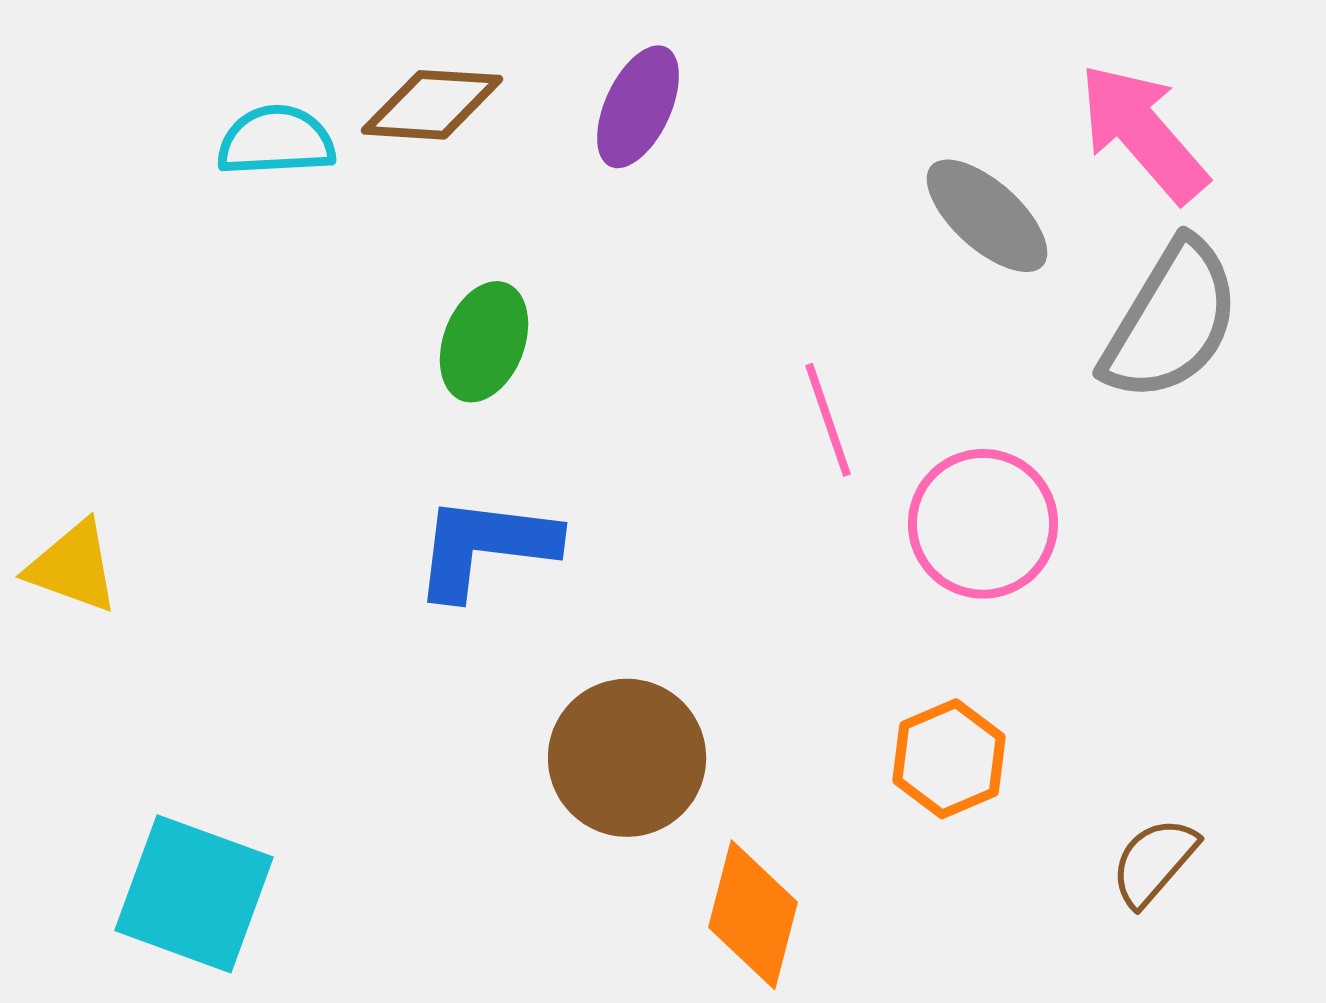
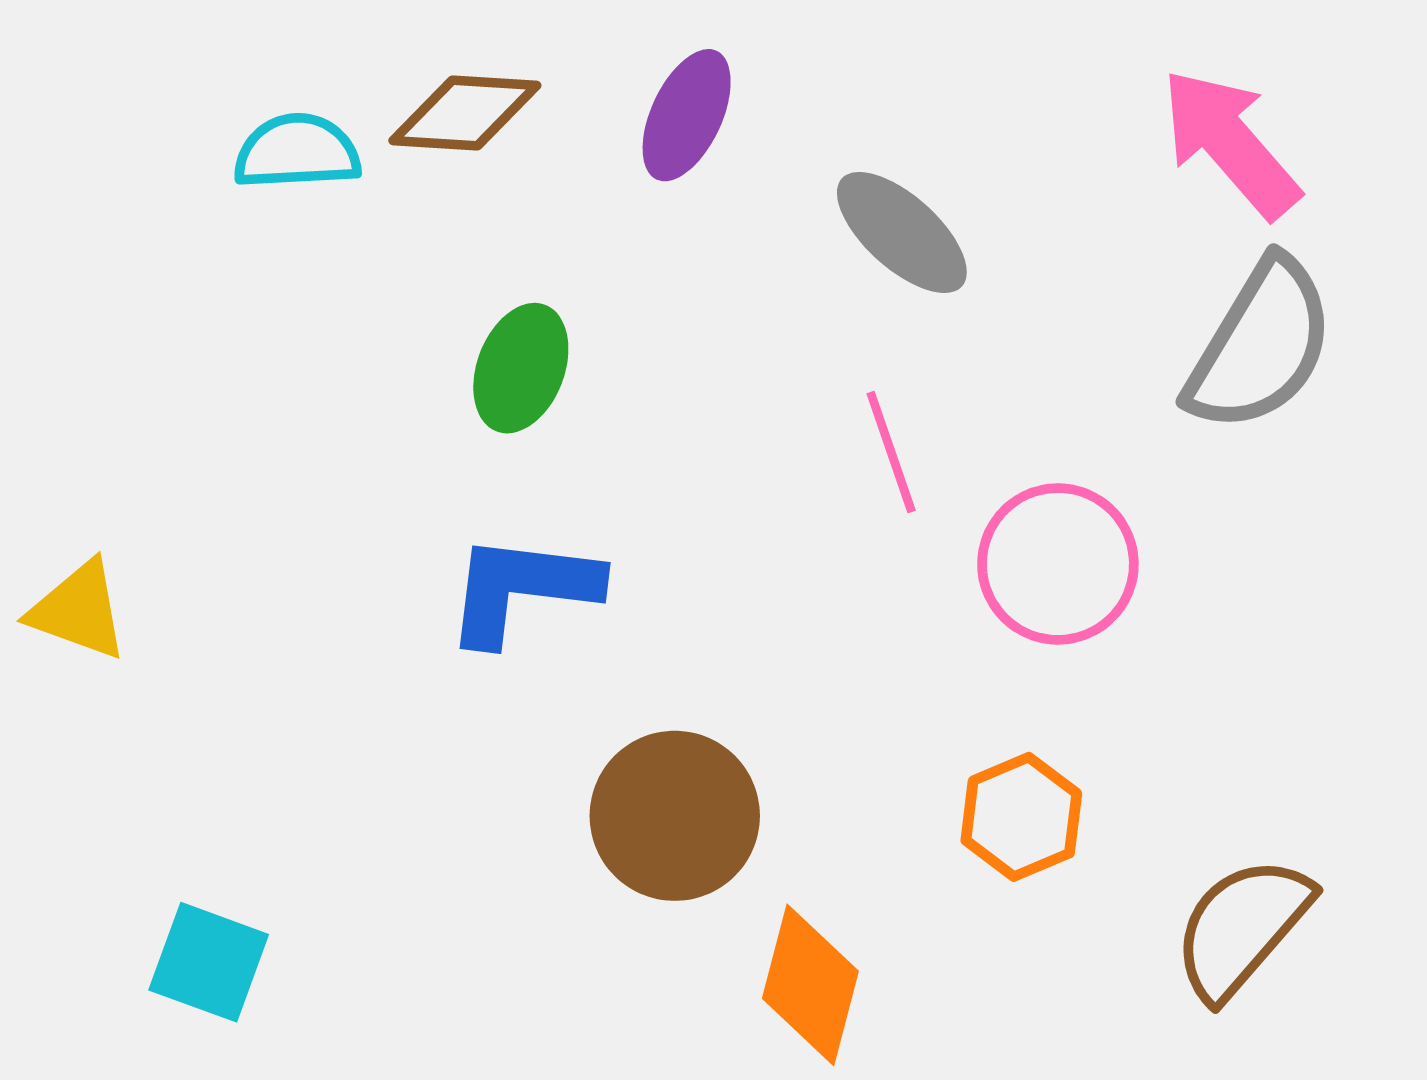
gray ellipse: (987, 216) -> (902, 232), moved
brown semicircle: (1154, 862) -> (1242, 928), size x1.5
cyan square: (194, 894) -> (209, 962), size x0.7

